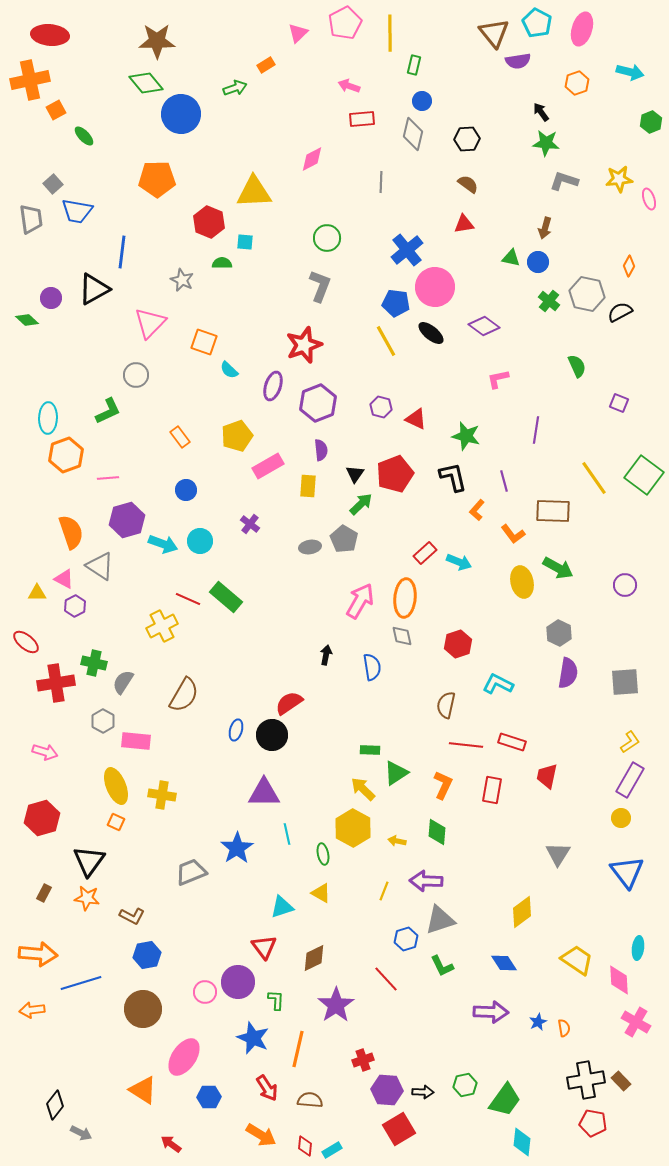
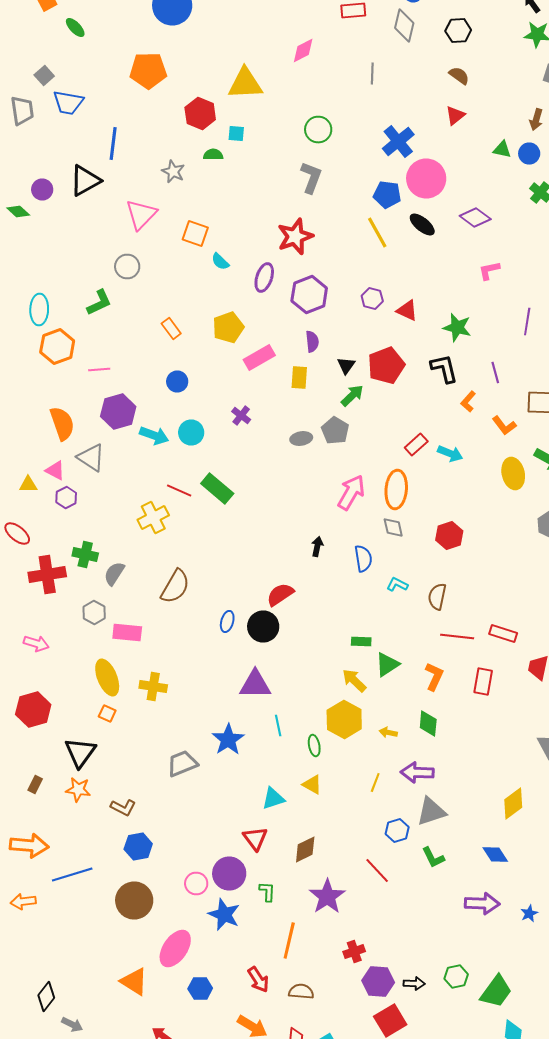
red triangle: (464, 224) -> (455, 116), turned -30
cyan L-shape: (498, 684) -> (397, 584), moved, size x0.7
blue star: (253, 1038) -> (224, 914), moved

